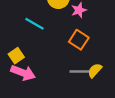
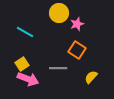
cyan line: (34, 24) -> (25, 32), moved
gray line: (80, 72) -> (58, 68), moved

